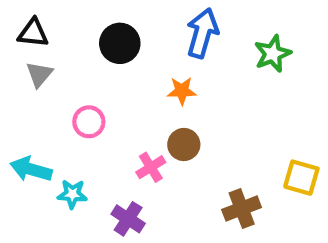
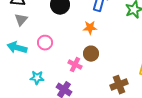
pink cross: (151, 167) -> (75, 65), turned -32
cyan arrow: (31, 169) -> (17, 48), moved

